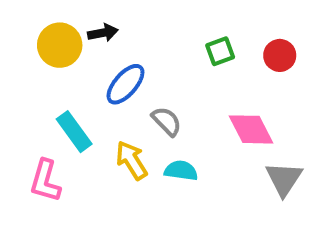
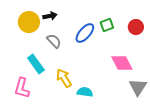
blue ellipse: (125, 84) -> (85, 33), moved
gray semicircle: (167, 121) -> (54, 41), moved
cyan semicircle: (181, 171) -> (85, 92), moved

